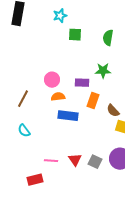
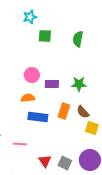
green star: (103, 71) -> (79, 84), moved
pink circle: (52, 80) -> (32, 75), moved
orange rectangle: (93, 101) -> (64, 111), moved
pink line: (51, 161) -> (20, 144), moved

